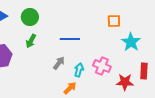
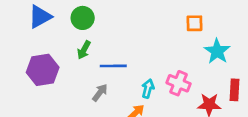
blue line: (70, 39) -> (113, 66), moved
gray arrow: (59, 63) -> (100, 93), moved

